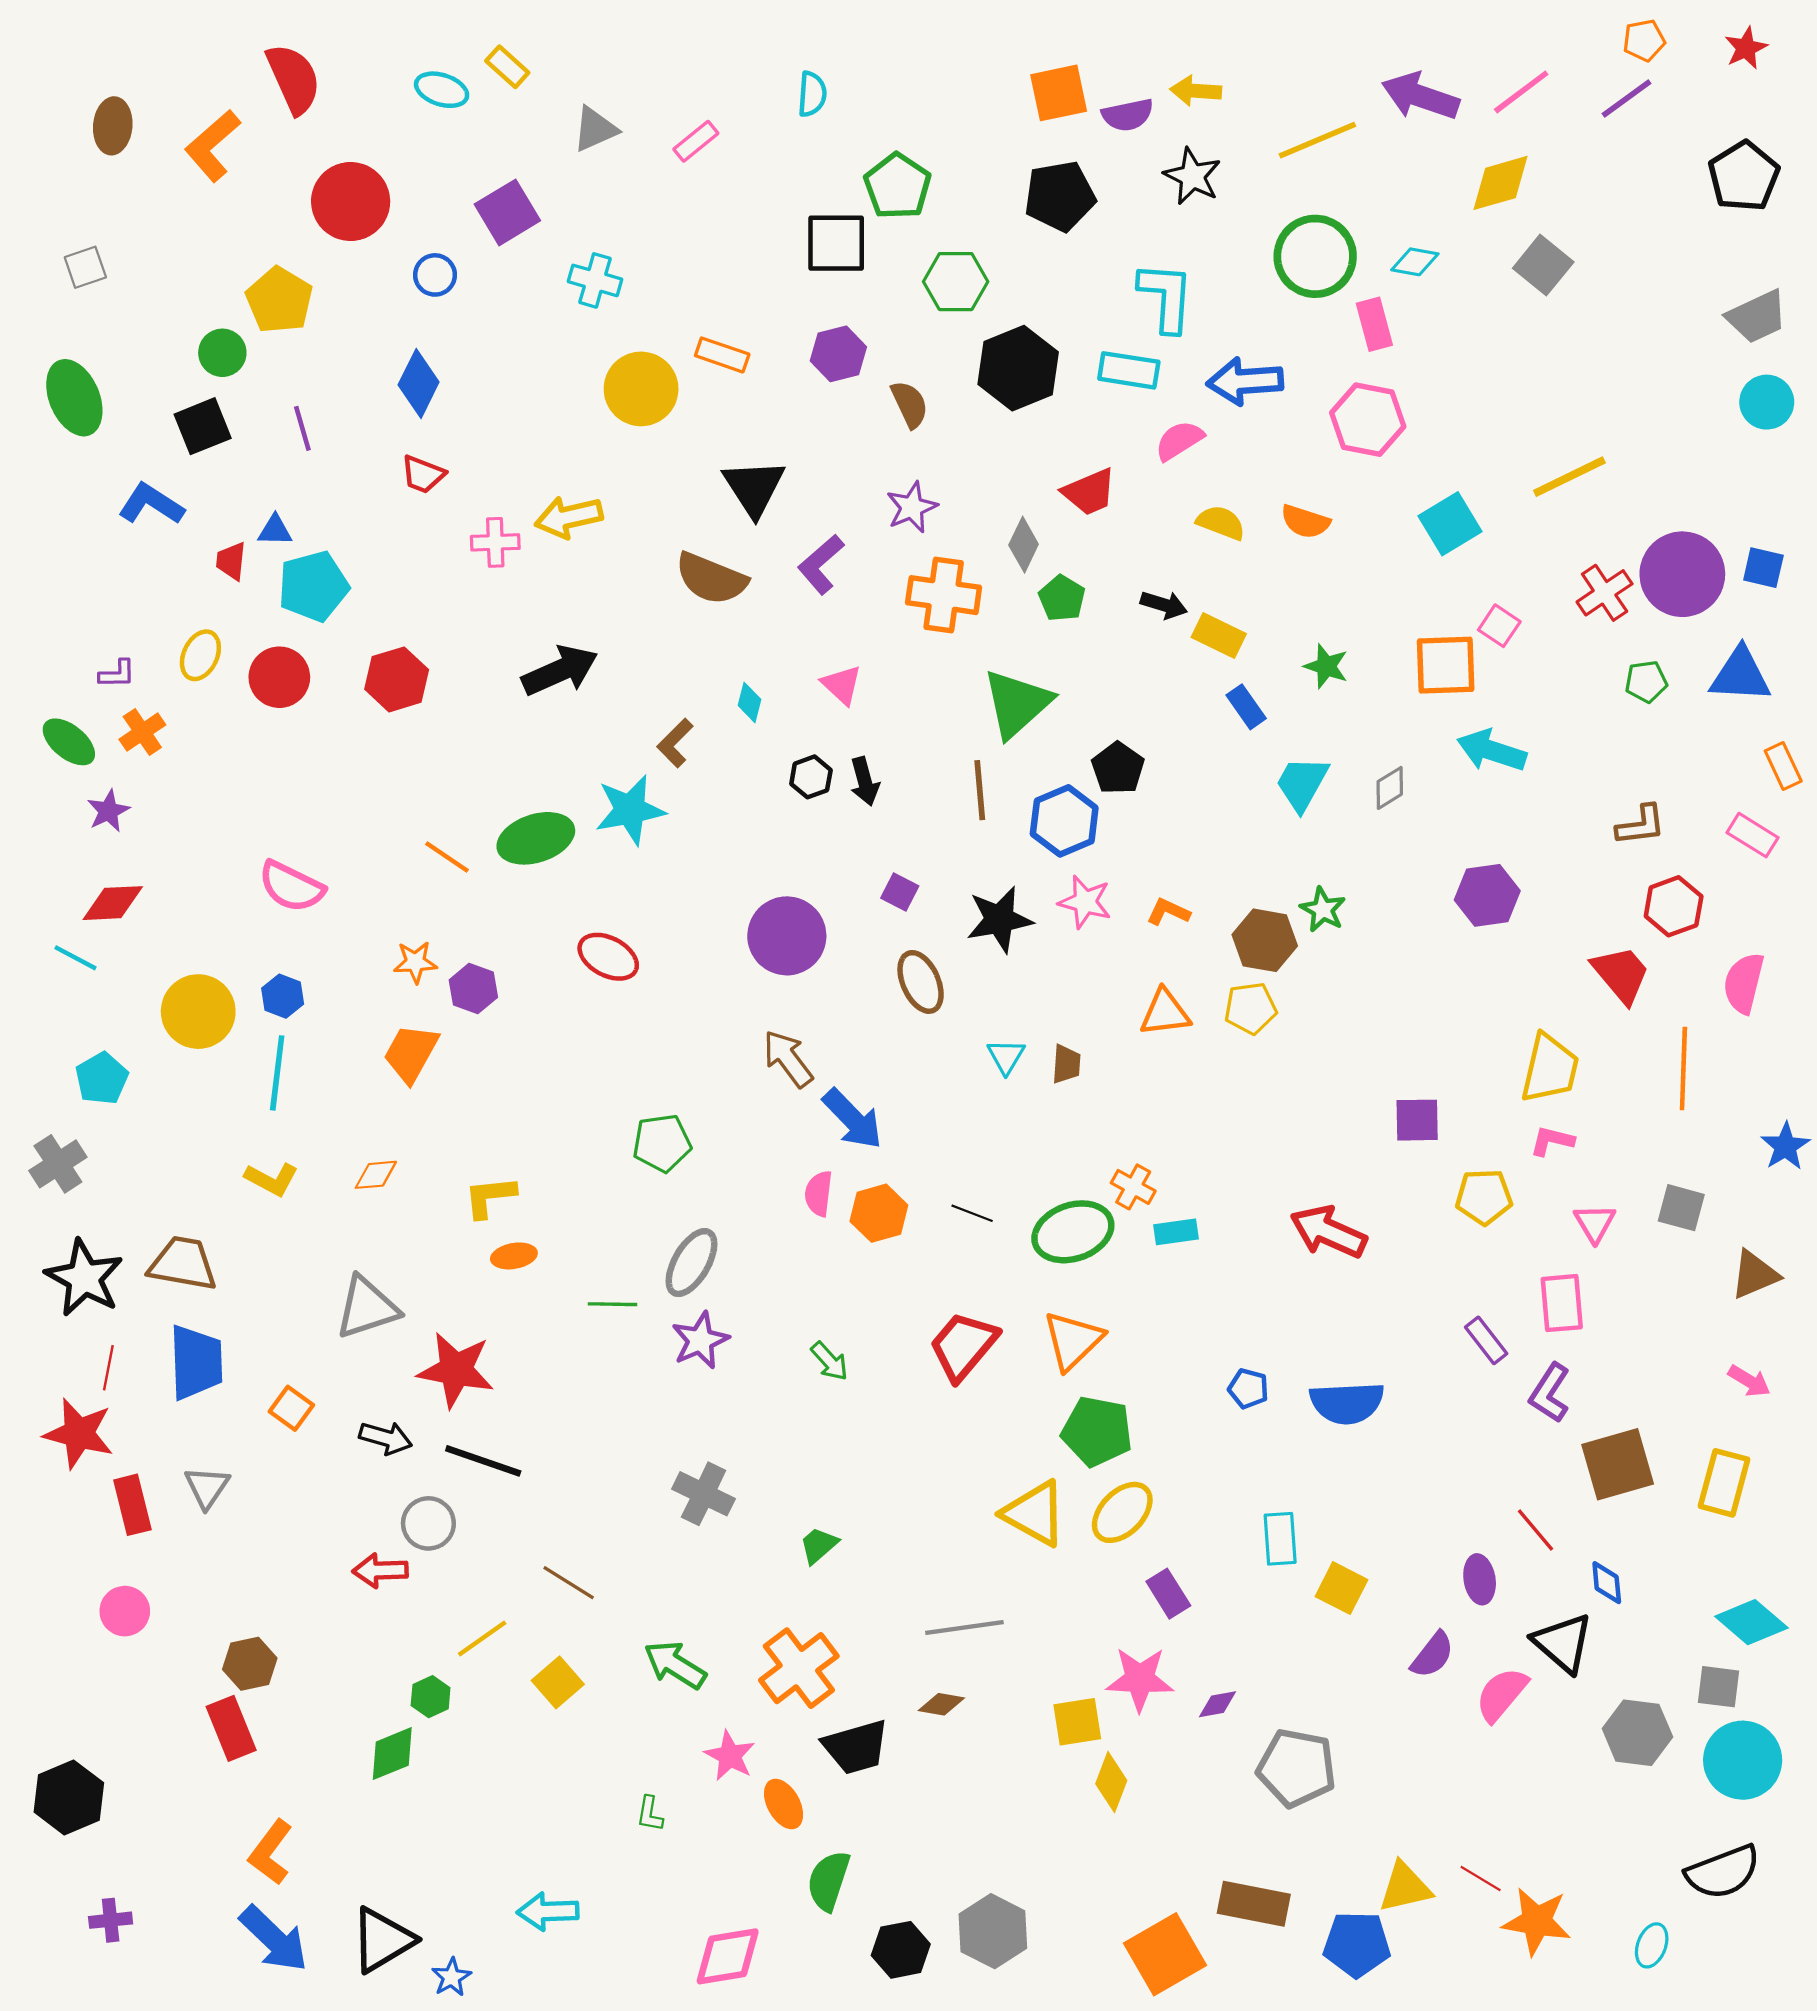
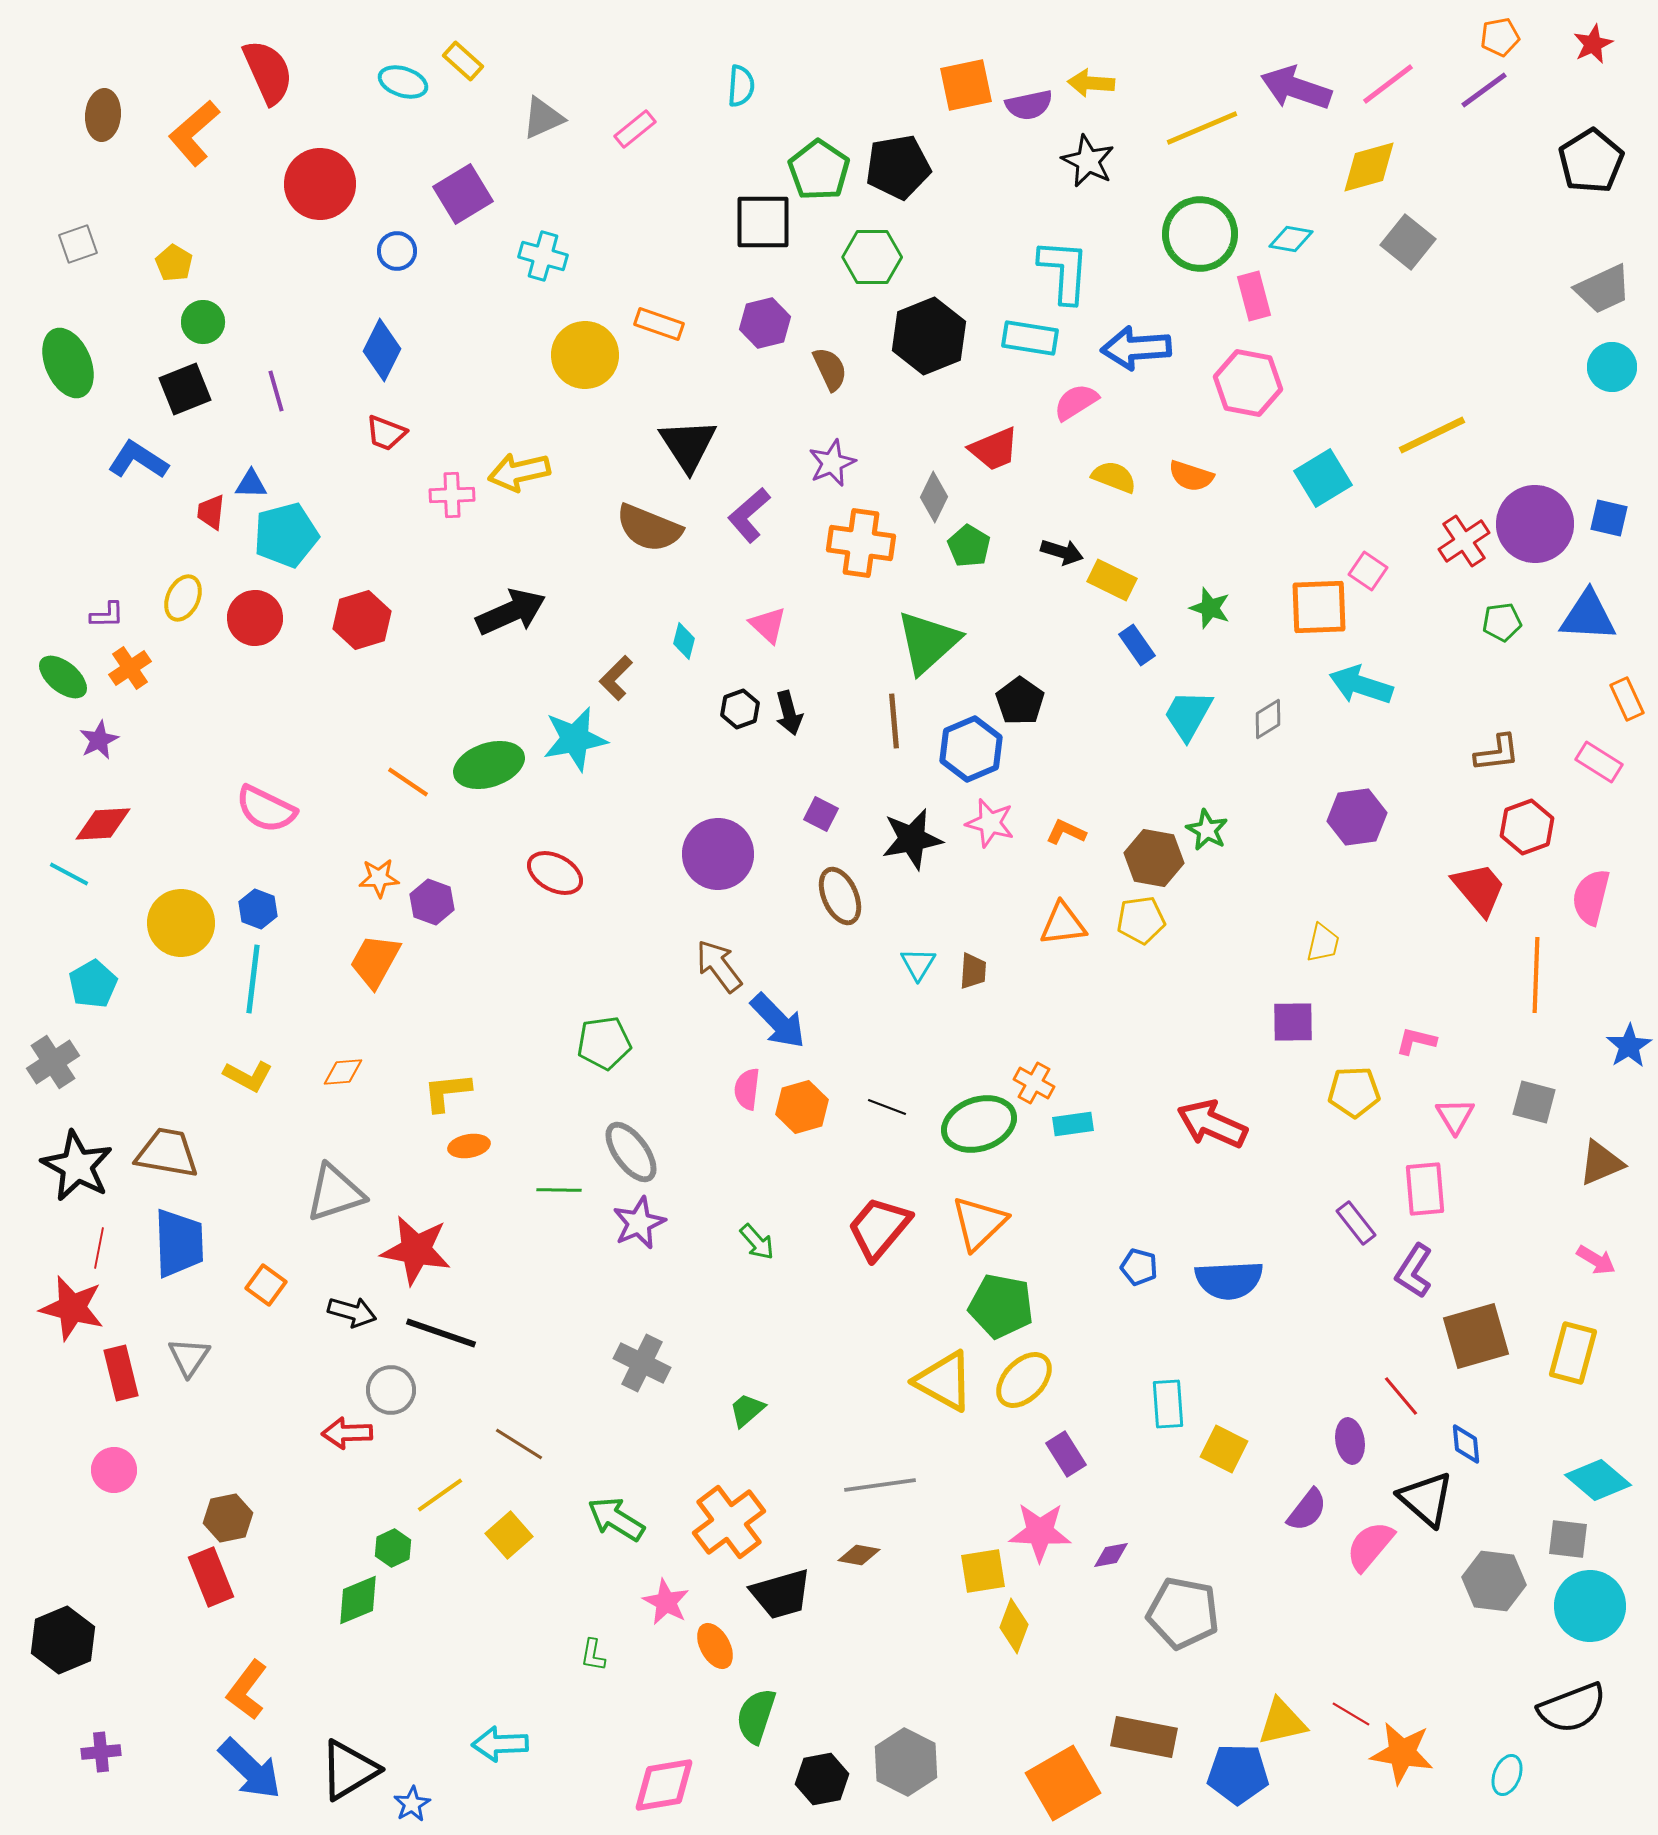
black pentagon: (1060, 196) -> (898, 167), moved
yellow pentagon: (279, 300) -> (174, 263), moved, size x0.6
yellow trapezoid: (1550, 1069) -> (1323, 943), moved, size x0.6
gray ellipse: (691, 1263) -> (631, 1152), turned -66

